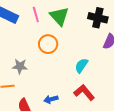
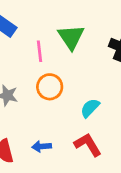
pink line: (36, 15) -> (40, 51), moved
orange circle: (48, 44) -> (50, 87), moved

